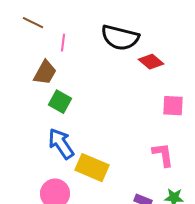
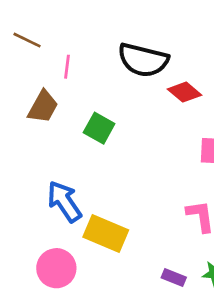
green square: (60, 102) -> (99, 128), moved

